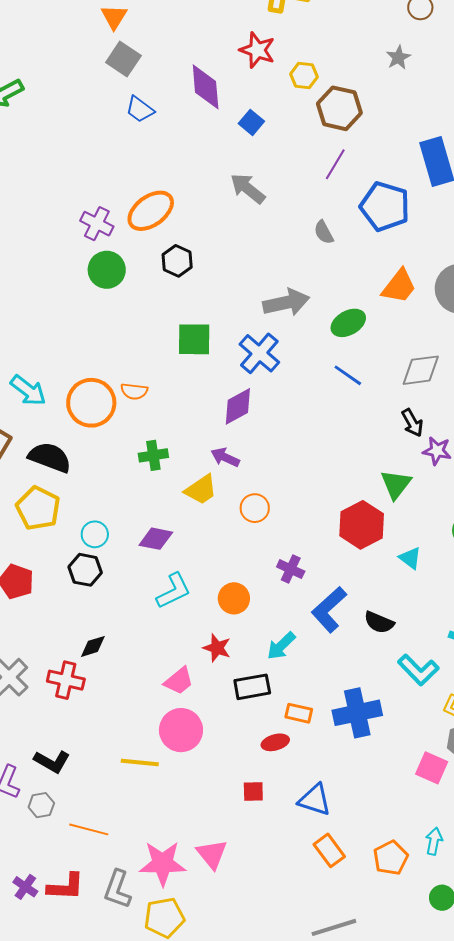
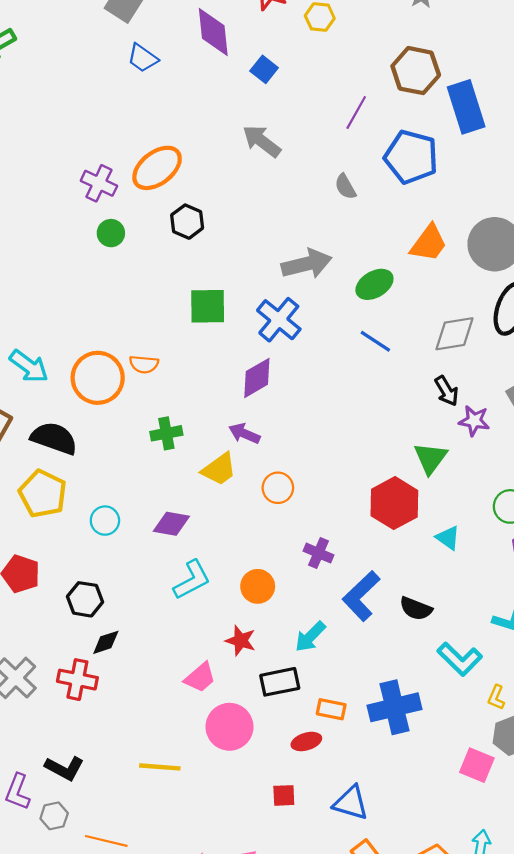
brown hexagon: (339, 108) -> (416, 71), moved
green circle: (107, 270) -> (111, 233), size x0.7
black hexagon: (85, 570) -> (85, 599), moved
pink circle: (181, 730) -> (229, 727), moved

